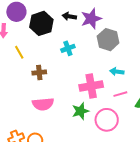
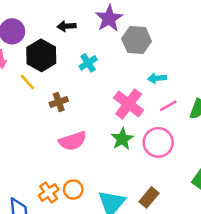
black arrow: (69, 16) -> (67, 26), moved
black hexagon: (41, 23) -> (41, 55), moved
pink cross: (91, 86) -> (129, 104), turned -30

